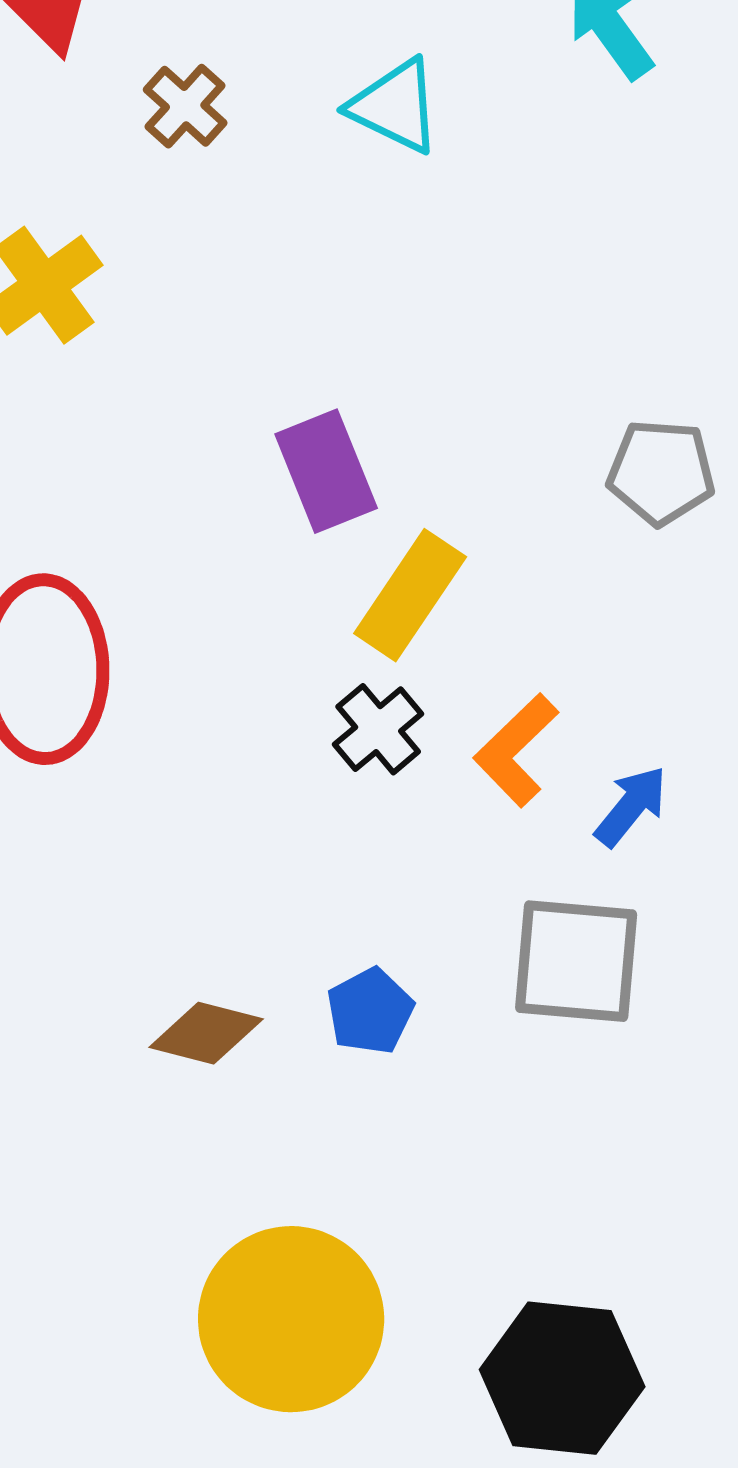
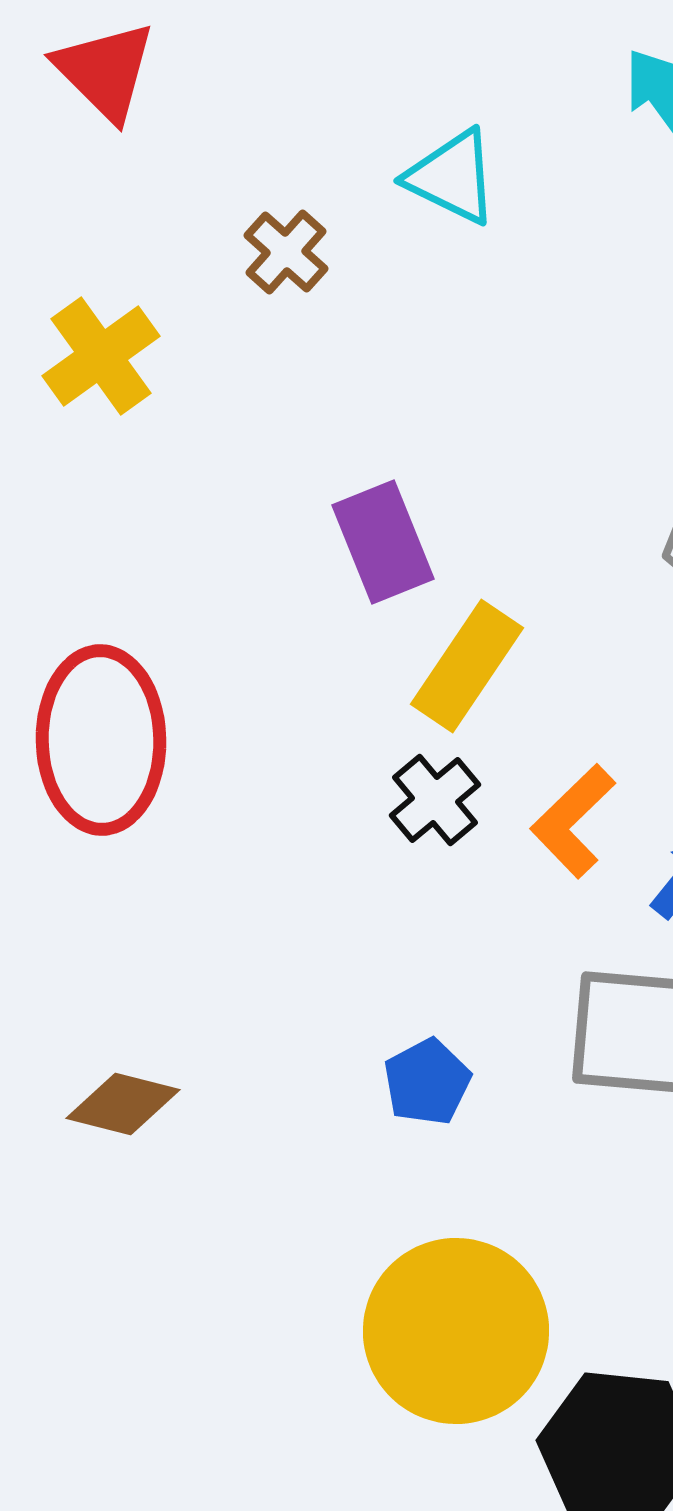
brown cross: (185, 106) -> (286, 252), moved
brown diamond: (206, 1033) -> (123, 1104), moved
yellow circle: (291, 1319) -> (456, 1331), moved

